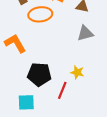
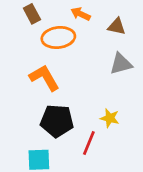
orange L-shape: (15, 43) -> (44, 78), moved

